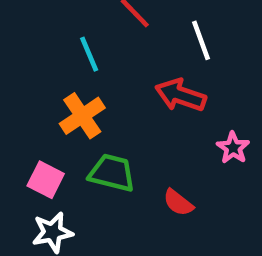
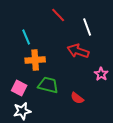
cyan line: (89, 54) -> (26, 37), moved
orange cross: (82, 116) -> (35, 60), turned 30

